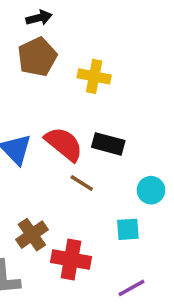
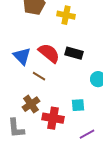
brown line: (82, 183) -> (39, 76), moved
cyan square: (128, 229) -> (78, 105), moved

